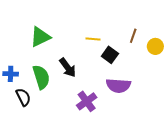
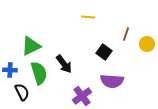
green triangle: (40, 37) -> (31, 46), moved
yellow line: (93, 39) -> (88, 17), moved

